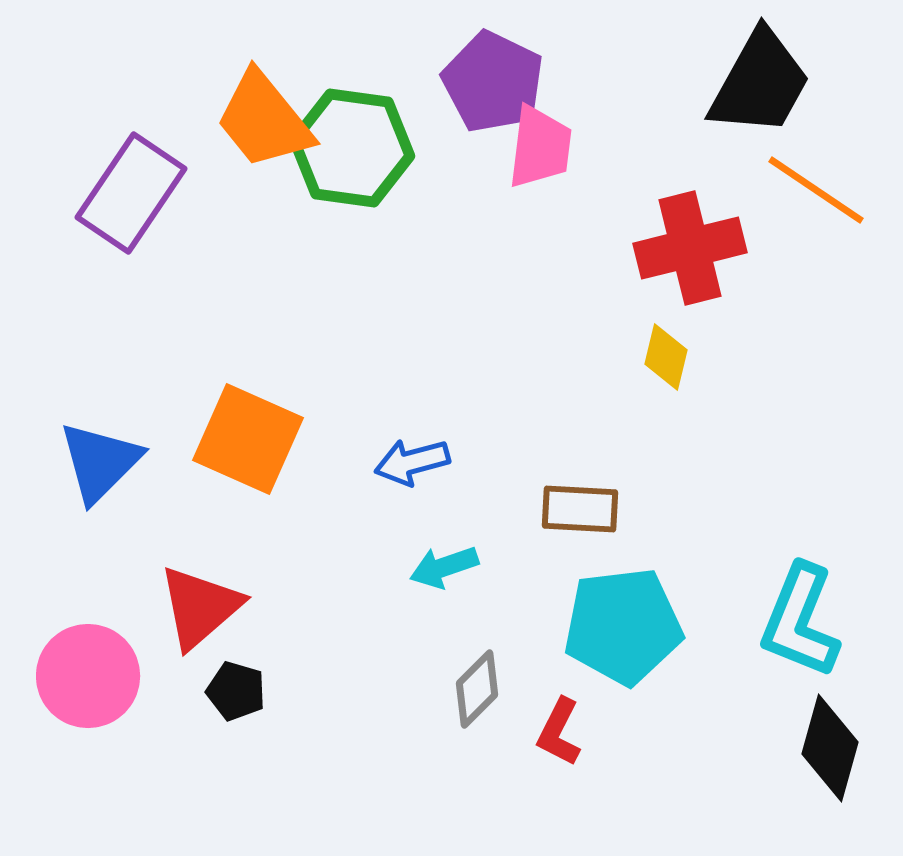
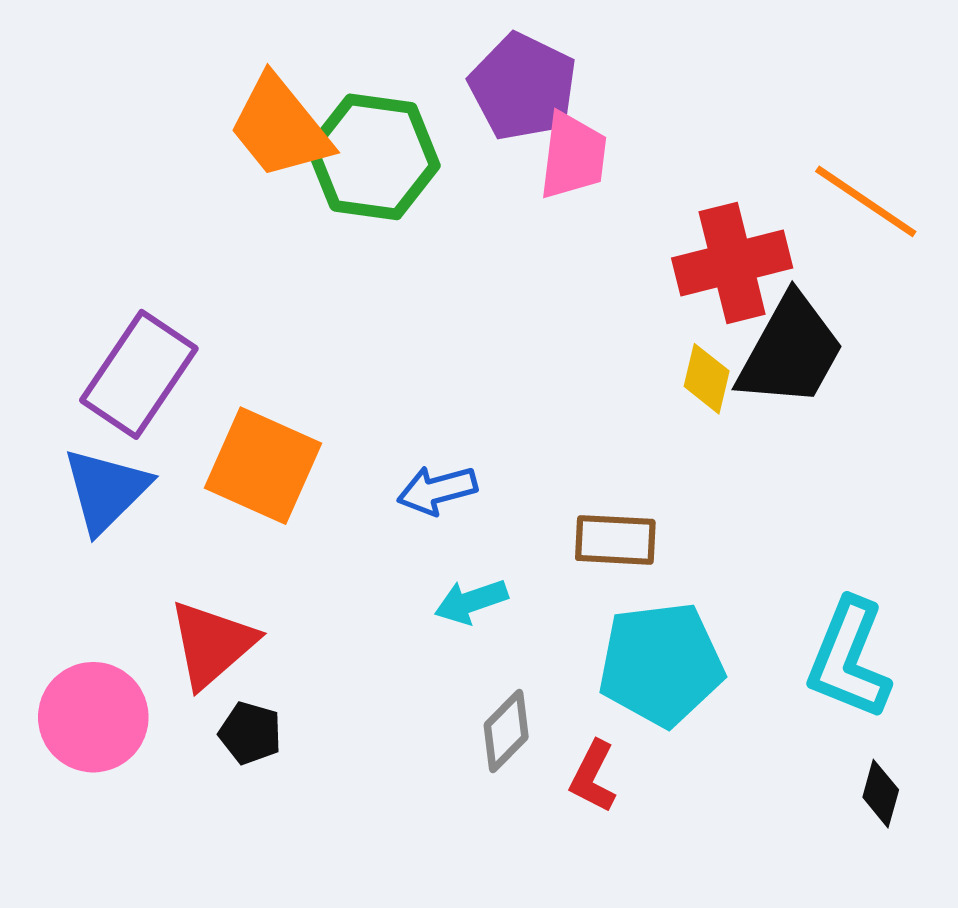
black trapezoid: (760, 83) -> (790, 351), moved
purple rectangle: (131, 193) -> (139, 374), moved
black diamond: (830, 748) -> (881, 794), size x0.6

